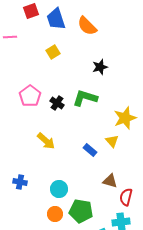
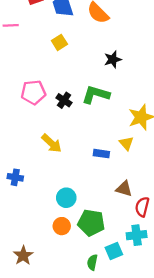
pink pentagon: (30, 96) -> (33, 92), turned 30
blue rectangle: (90, 150) -> (101, 154), turned -32
blue cross: (20, 182) -> (15, 177), moved

